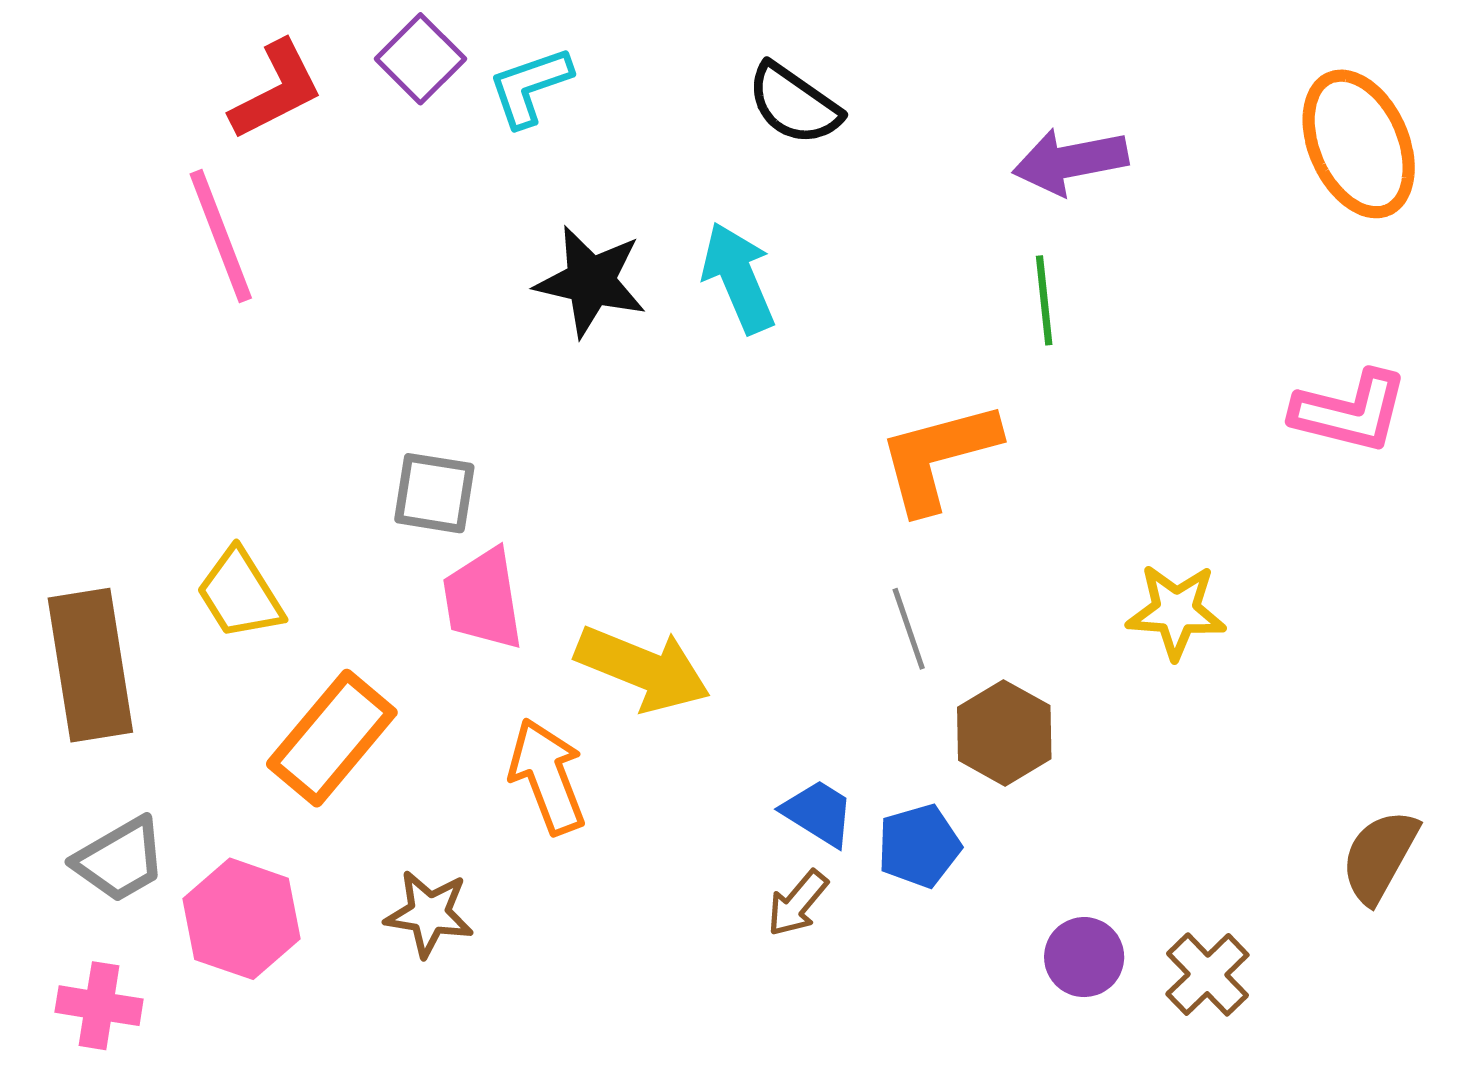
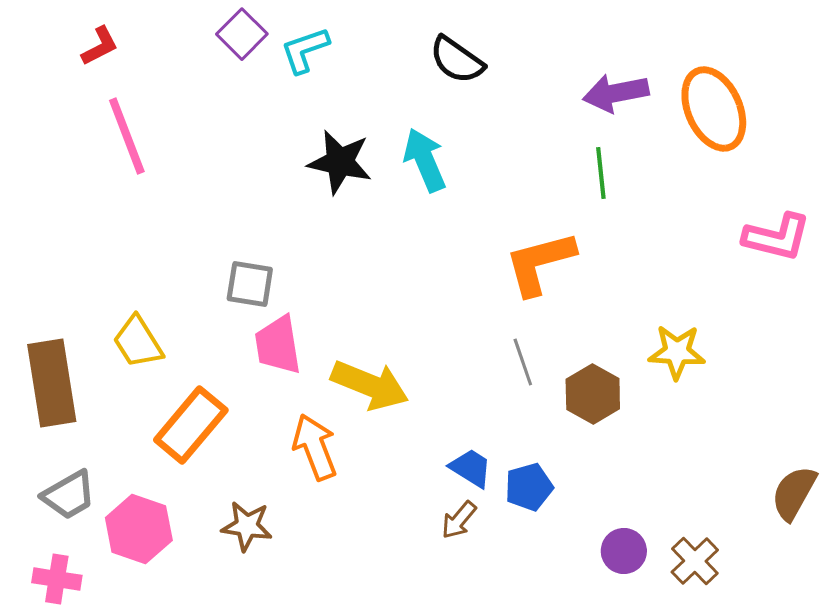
red L-shape: (276, 90) -> (100, 46), moved, size x0.7
orange ellipse: (1359, 144) -> (714, 109), moved
brown hexagon: (1004, 733) -> (593, 394), moved

